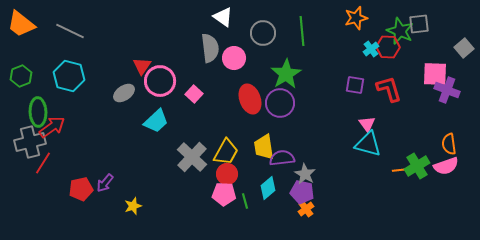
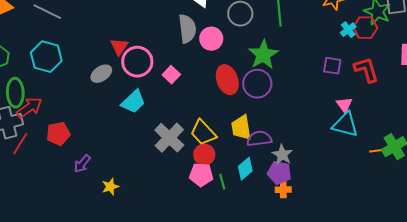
yellow trapezoid: (226, 152) -> (203, 133), turned 108
red pentagon: (81, 189) -> (58, 134), moved
orange cross: (306, 209) -> (283, 190), turned 35

